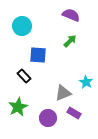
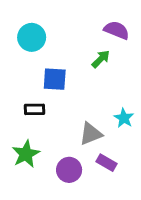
purple semicircle: (71, 15) -> (117, 30), moved
black rectangle: (24, 76) -> (34, 109), turned -48

